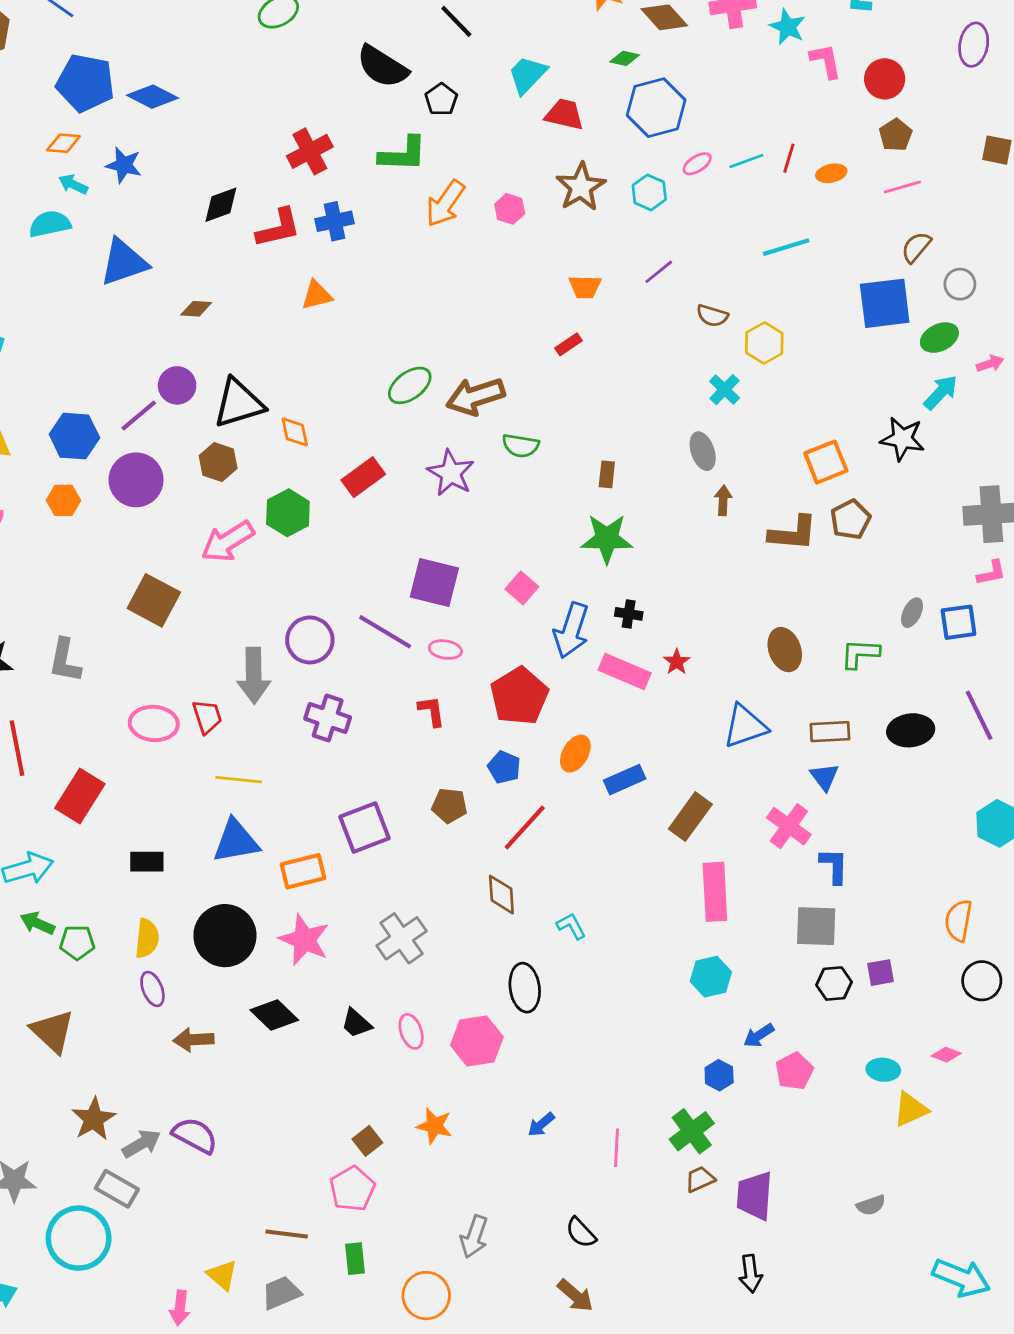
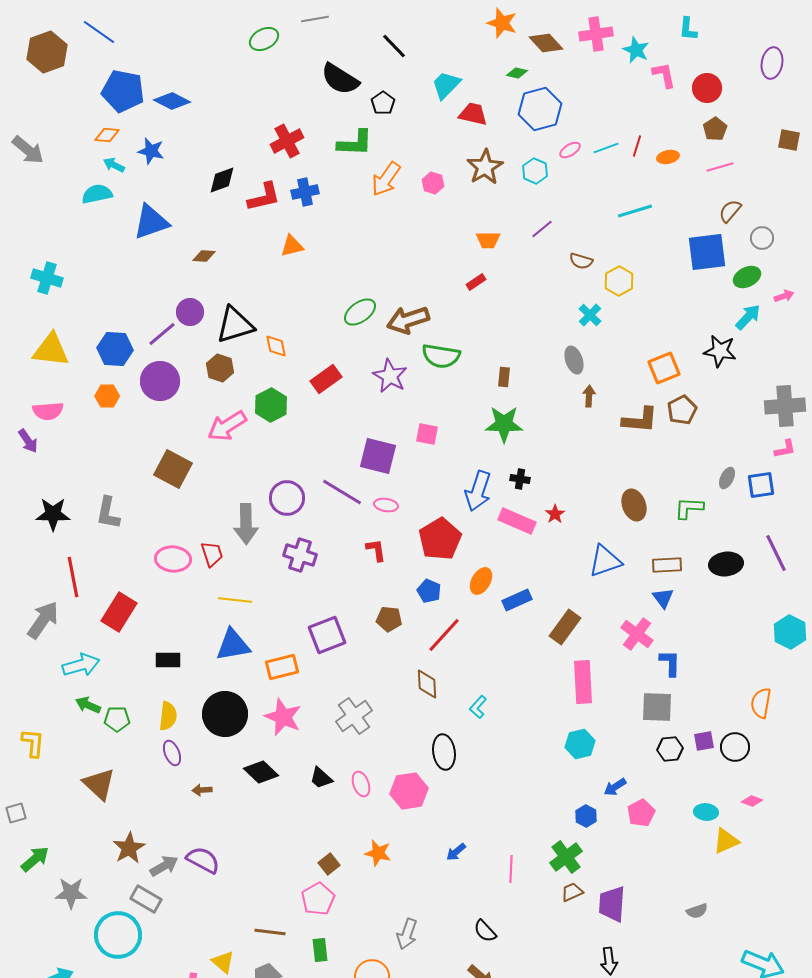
green semicircle: (521, 446) -> (441, 356), size x1.4
pink square: (522, 588) -> (427, 434), moved, turned -30
cyan L-shape: (571, 926) -> (478, 707), turned -110
black circle: (982, 981) -> (735, 747), moved
brown arrow: (194, 1040) -> (202, 790), size x0.7

